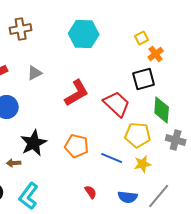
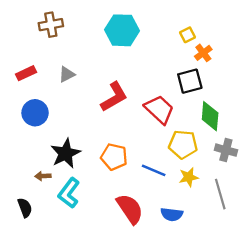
red semicircle: (91, 192) -> (130, 209), size x2.0
cyan L-shape: (29, 196) -> (69, 193), moved
gray line: (159, 196) -> (220, 194), moved, turned -56

